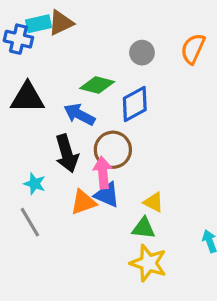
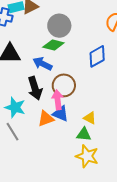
gray circle: (142, 53) -> (59, 26), moved, size x1.5
blue diamond: (135, 104) -> (97, 56), moved
cyan star: (35, 184) -> (15, 107), size x1.5

